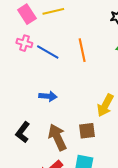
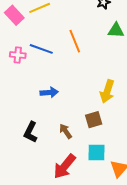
pink cross: (24, 43) -> (18, 55), moved
brown arrow: (57, 137) -> (66, 131), size x0.6

